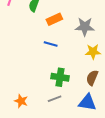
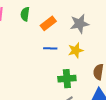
yellow star: (93, 52) -> (76, 50), moved

